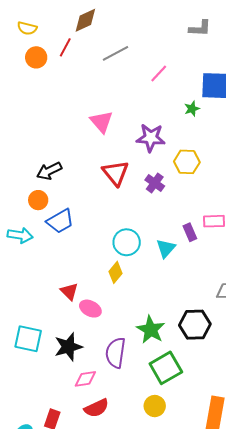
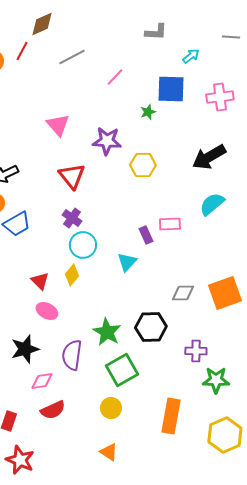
purple cross: (155, 183) -> (72, 218), moved
cyan triangle: (166, 248) -> (127, 262), moved
red triangle: (69, 291) -> (40, 281), moved

